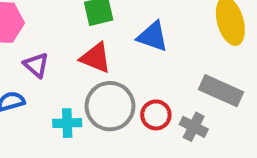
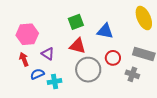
red circle: (156, 115) -> (113, 58), moved
cyan cross: (67, 123) -> (55, 82), moved

